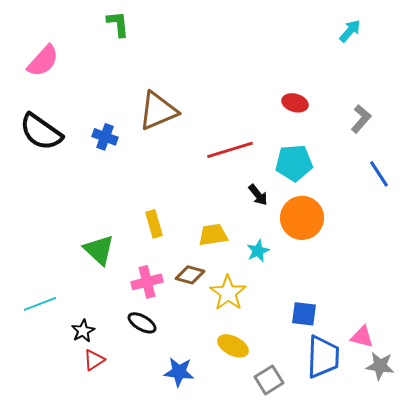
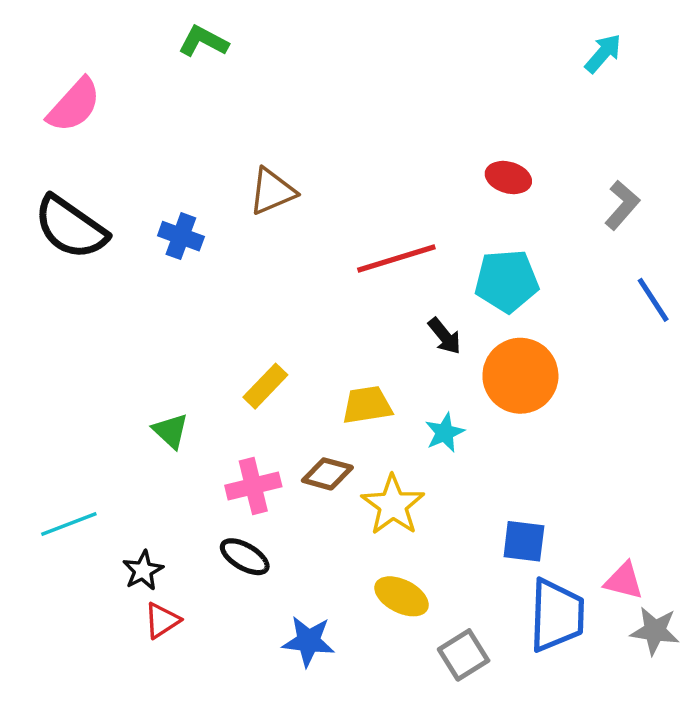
green L-shape: (118, 24) -> (203, 41), turned -56
brown triangle: (158, 111) -> (272, 191), size x0.7
yellow rectangle: (154, 224) -> (265, 386), turned 60
green triangle: (99, 250) -> (171, 431), size x0.7

